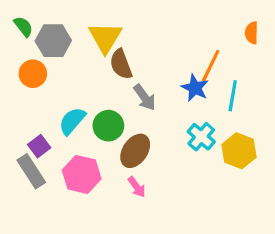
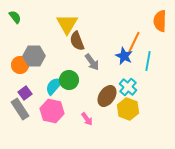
orange semicircle: (252, 33) -> (160, 21), size x1.5
gray hexagon: (53, 41) -> (34, 56), moved
orange circle: (33, 74) -> (20, 65), moved
cyan semicircle: (72, 121) -> (54, 86), moved
brown ellipse: (135, 151) -> (107, 96), moved
yellow hexagon: (239, 151) -> (128, 109), moved

